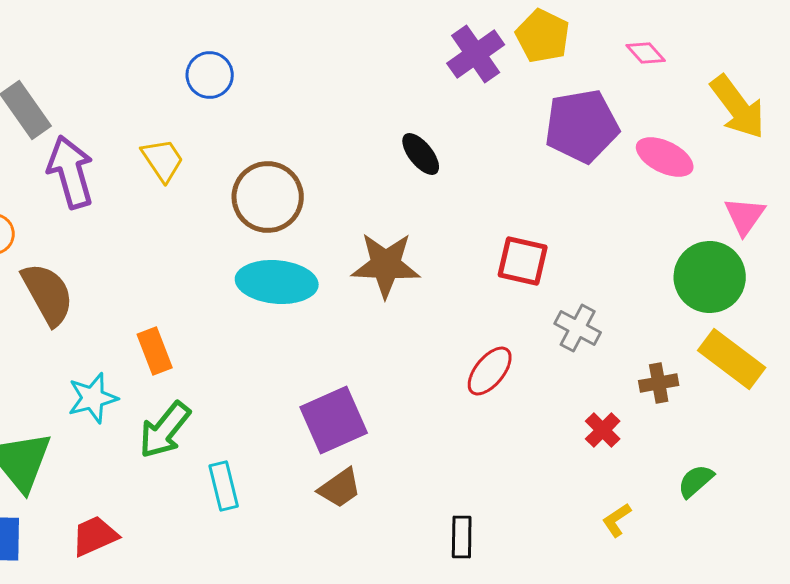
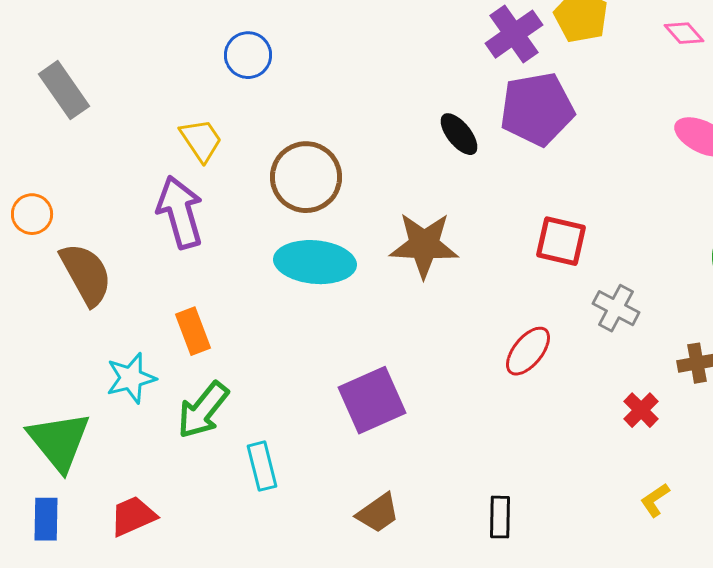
purple pentagon: (582, 126) -> (537, 109), moved
purple arrow: (71, 172) -> (180, 212), moved
brown trapezoid: (340, 488) -> (378, 513), moved

